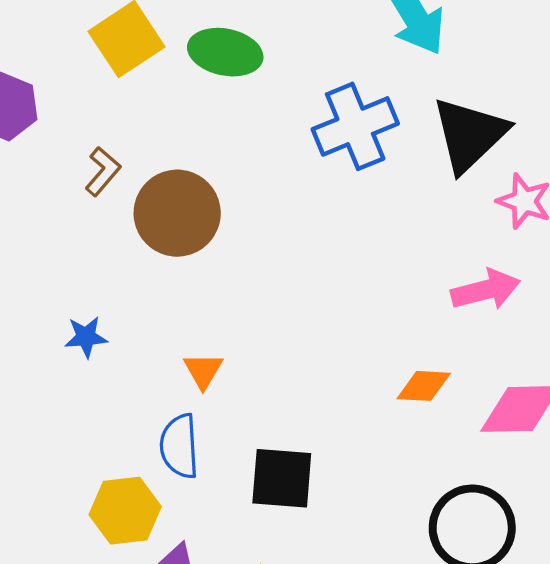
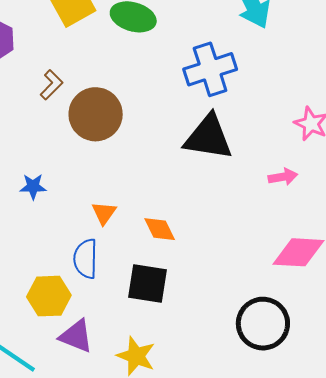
black triangle: (470, 134) -> (208, 137), moved, turned 48
pink arrow: (486, 290) -> (283, 177), size x0.7
orange diamond: (424, 386) -> (160, 229), moved, turned 56

